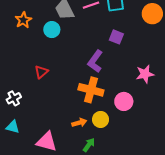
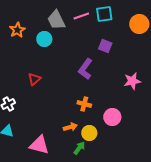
orange cross: (91, 90) -> (84, 104), moved, size x0.6
pink circle: (124, 101) -> (112, 117), moved
yellow circle: (101, 119) -> (89, 133), moved

